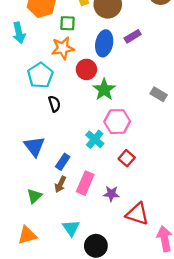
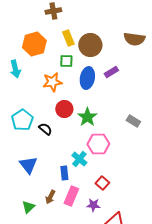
green square: (67, 23) -> (66, 61), moved
red circle: (86, 69) -> (64, 109), moved
cyan pentagon: (40, 75) -> (22, 120), moved
black semicircle: (54, 104) -> (45, 129), turned -32
red square: (127, 158) -> (102, 183), moved
blue rectangle: (63, 162) -> (64, 173), moved, turned -40

